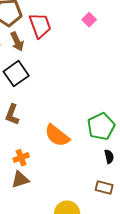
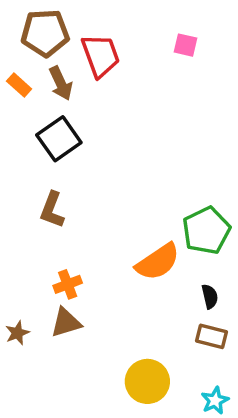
pink square: (89, 20) -> (186, 45), turned -32
orange semicircle: (57, 136) -> (158, 262), moved, turned -72
black semicircle: (109, 157) -> (210, 296), moved

